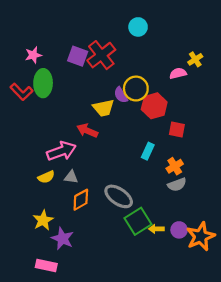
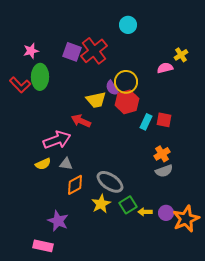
red hexagon: (154, 106) -> (127, 102), moved
cyan rectangle: (148, 151) -> (146, 122), moved
yellow star: (43, 220) -> (101, 204), moved
green square: (138, 221) -> (128, 205), size x0.7

